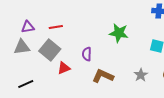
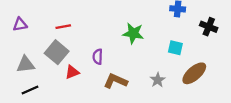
purple triangle: (28, 27) -> (20, 24), moved
gray triangle: (22, 47) -> (26, 64), moved

